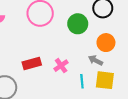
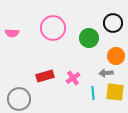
gray arrow: (95, 60) -> (106, 73), turned -32

